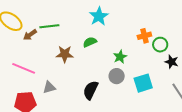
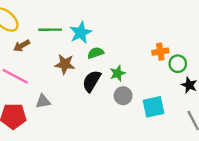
cyan star: (99, 16) -> (81, 33), moved
brown arrow: (30, 35) -> (22, 46), moved
green star: (120, 57) -> (118, 73), moved
black semicircle: (91, 90) -> (92, 81), moved

